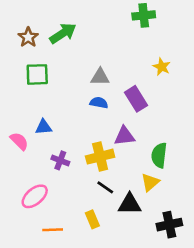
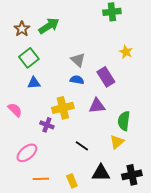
green square: (37, 74) -> (29, 58), turned -36
gray triangle: (100, 77) -> (78, 60), turned 42
blue triangle: (44, 127) -> (34, 83), moved
yellow cross: (100, 157) -> (63, 108), moved
black triangle: (130, 204) -> (101, 173), moved
yellow rectangle: (92, 219) -> (72, 181), moved

